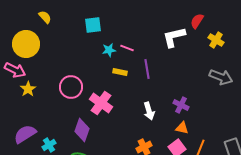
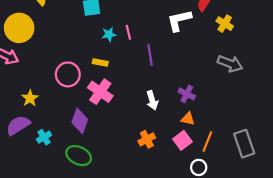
pink line: (127, 48) -> (128, 32), turned 56
yellow rectangle: (120, 72) -> (100, 63), moved
yellow star: (28, 89) -> (30, 98), moved

